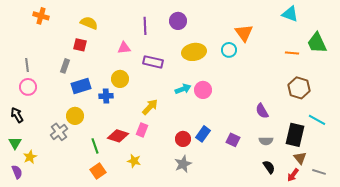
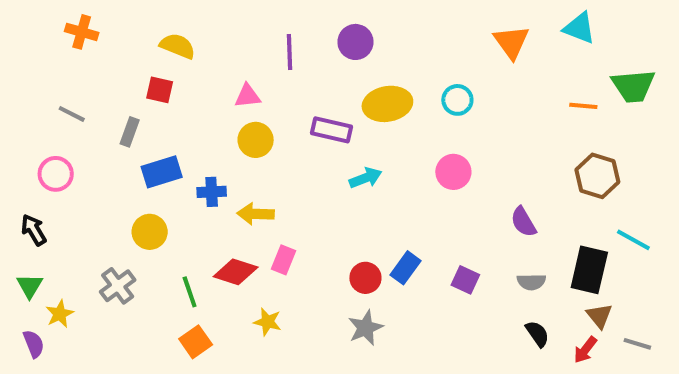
orange triangle: (244, 33) -> (511, 42), moved
green trapezoid: (317, 43) -> (633, 86), turned -70
purple rectangle: (153, 62) -> (332, 130), moved
gray line: (27, 65) -> (72, 114), moved, turned -56
yellow circle: (120, 79) -> (256, 140), moved
pink circle: (203, 90) -> (453, 172), moved
yellow arrow: (150, 107) -> (256, 214), moved, turned -132
gray cross: (59, 132) -> (118, 286), moved

